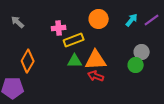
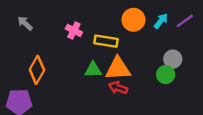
orange circle: (99, 19) -> (133, 20), moved
pink cross: (59, 28) -> (74, 30), turned 32
yellow rectangle: (74, 40) -> (106, 41), moved, turned 30

